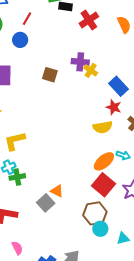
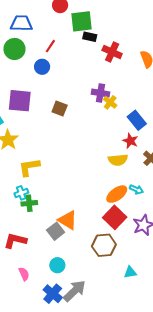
red cross: (89, 20) -> (112, 52), turned -36
brown square: (50, 75) -> (60, 108), moved
orange triangle: (57, 191) -> (68, 220), size x1.5
cyan circle: (100, 229) -> (57, 265), moved

